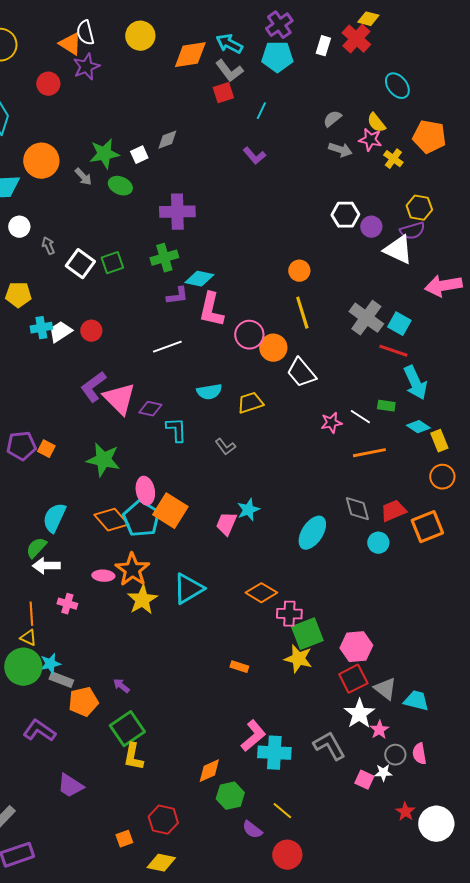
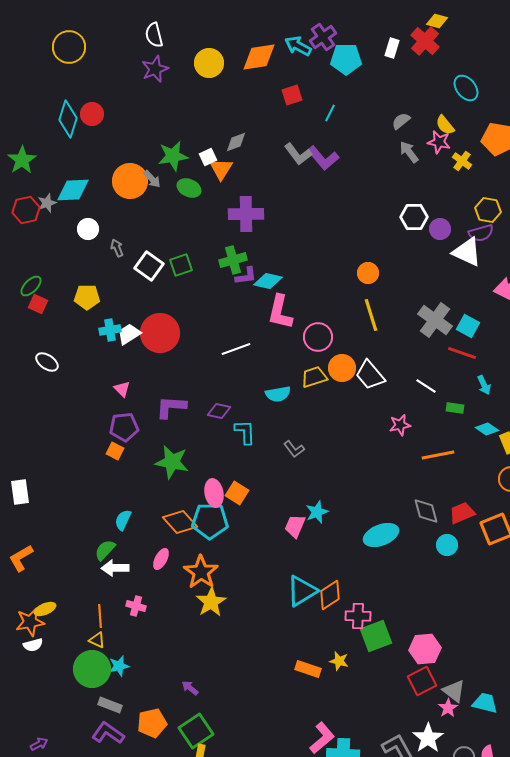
purple cross: (279, 25) -> (323, 37), moved
yellow circle: (140, 36) -> (209, 63), moved
orange triangle: (70, 44) -> (221, 169), moved, turned 30
gray L-shape: (229, 71) -> (298, 154), moved
red circle: (48, 84) -> (92, 114), moved
gray arrow: (340, 150) -> (409, 152), turned -145
purple L-shape: (254, 156) -> (323, 158), size x1.4
orange circle: (41, 161) -> (130, 181), moved
purple L-shape: (177, 296) -> (246, 276), moved
red circle: (91, 331) -> (160, 333), size x1.8
orange circle: (273, 348) -> (342, 368), moved
cyan arrow: (415, 383) -> (484, 385), size x0.6
purple L-shape: (93, 387) -> (171, 407), moved, turned 40
pink triangle: (119, 399) -> (122, 389), moved, size x0.5
yellow trapezoid: (250, 403) -> (314, 377), moved
white line: (360, 417) -> (426, 386), moved
purple pentagon: (21, 446) -> (124, 427), moved
orange square: (170, 511) -> (237, 493), moved, size x0.7
cyan semicircle: (54, 518) -> (123, 520), size x0.7
cyan pentagon: (141, 519) -> (210, 521), turned -30
cyan ellipse: (312, 533) -> (381, 535), turned 36
pink ellipse: (103, 576) -> (161, 559), moved, turned -65
cyan triangle: (188, 589) -> (302, 591), moved
orange diamond: (261, 593) -> (330, 595), turned -64
yellow star: (298, 659) -> (339, 661), moved, size x0.7
orange rectangle: (239, 667) -> (308, 669), size x1.4
gray rectangle: (61, 680) -> (110, 705), moved
orange pentagon: (83, 702) -> (152, 723), moved
white star: (359, 714) -> (428, 738), moved
pink star: (379, 730) -> (448, 708), moved

